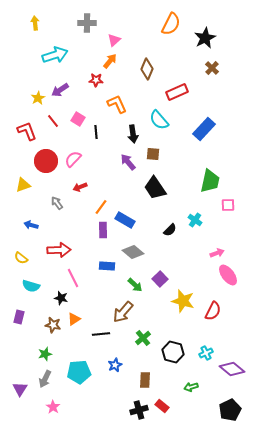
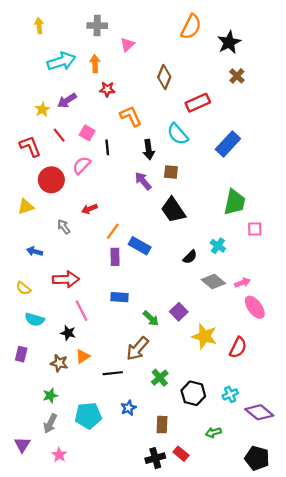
orange arrow: (110, 61) -> (95, 64), moved, turned -42
pink semicircle: (73, 159) -> (82, 165), moved
gray diamond: (133, 252) -> (213, 282), moved
purple triangle: (20, 389) -> (22, 445), moved
black pentagon: (230, 410) -> (257, 458), turned -30

